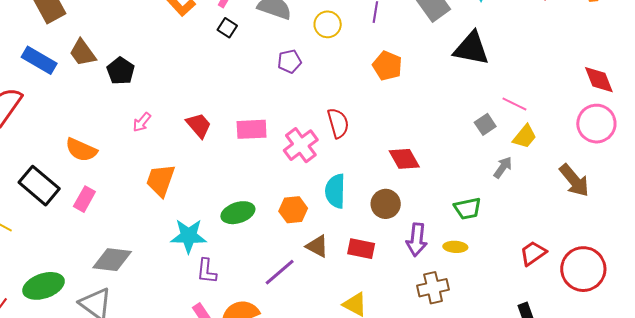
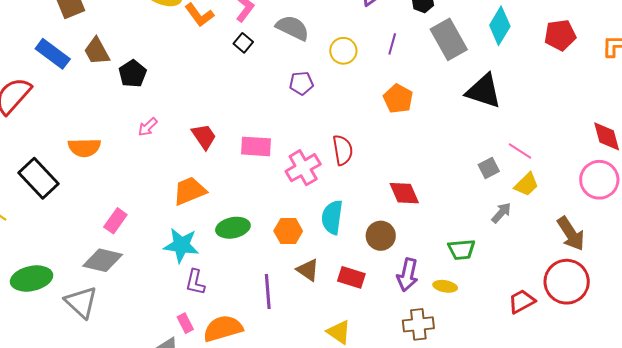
orange semicircle: (81, 150) -> (84, 148), turned -32
orange trapezoid: (161, 180) -> (190, 191), moved, turned 42
pink rectangle: (84, 199) -> (115, 221), moved
red circle: (583, 269) -> (567, 282), moved
purple line: (280, 272) -> (268, 291), turned -60

